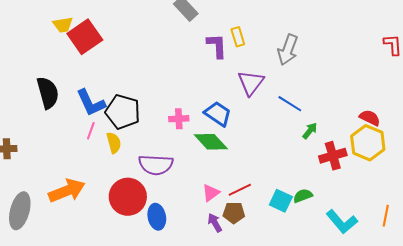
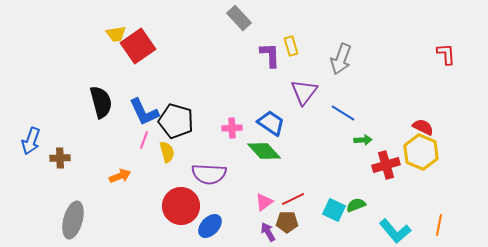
green arrow: (310, 131) -> (363, 140), turned 48
orange arrow: (67, 191) -> (120, 176), moved, size x0.6
blue ellipse: (157, 217) -> (210, 226), turned 55

